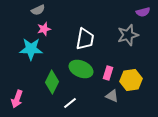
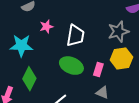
pink star: (44, 29) -> (46, 27), moved
yellow hexagon: (131, 80) -> (121, 59), moved
green diamond: (52, 82) -> (29, 79), moved

